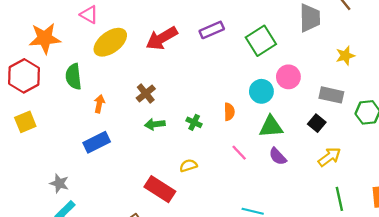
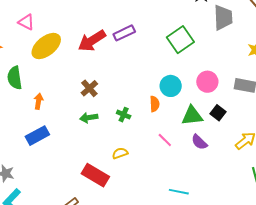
purple rectangle: (212, 30) -> (124, 33), moved
pink circle: (288, 77) -> (207, 82), moved
cyan circle: (261, 91) -> (171, 86), moved
brown cross: (146, 93) -> (89, 88), moved
black square: (317, 123) -> (218, 113), moved

